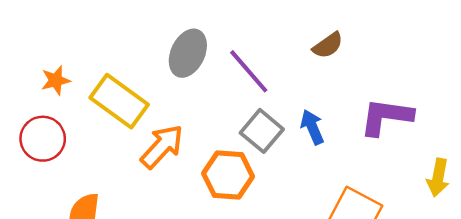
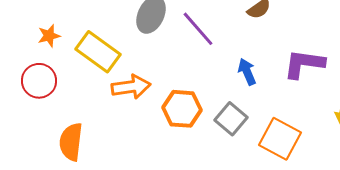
gray square: (262, 131) -> (231, 119), moved
orange arrow: (162, 146) -> (131, 87), turned 39

